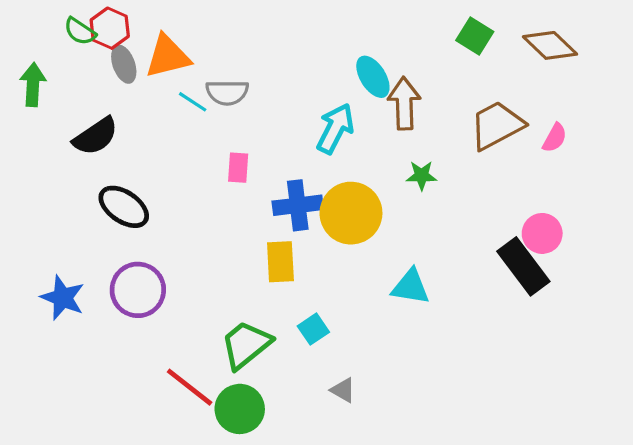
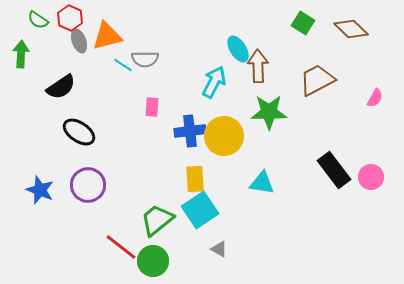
green semicircle: (80, 31) -> (38, 20), moved
pink semicircle: (555, 138) -> (375, 98), moved
green star: (421, 175) -> (269, 112), size x1.8
pink circle: (542, 233) -> (371, 177), moved
yellow rectangle: (280, 262) -> (195, 179), moved
cyan square: (313, 329) -> (200, 210), size x1.8

